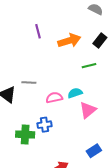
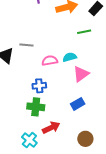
green cross: (25, 135) -> (36, 107), moved
blue rectangle: (94, 151) -> (78, 104), moved

